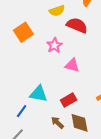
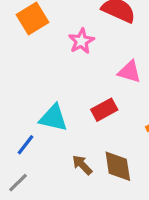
pink triangle: (72, 65) -> (129, 72), moved
red rectangle: (69, 100) -> (104, 110), moved

